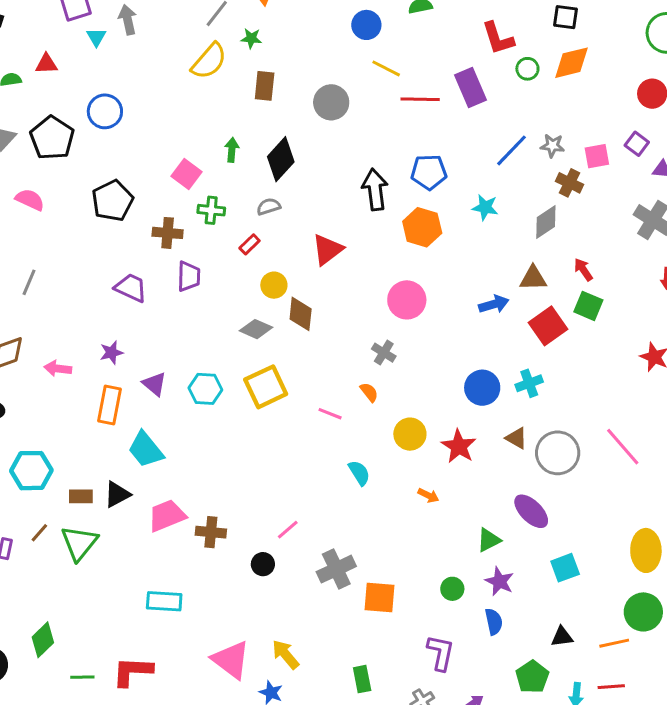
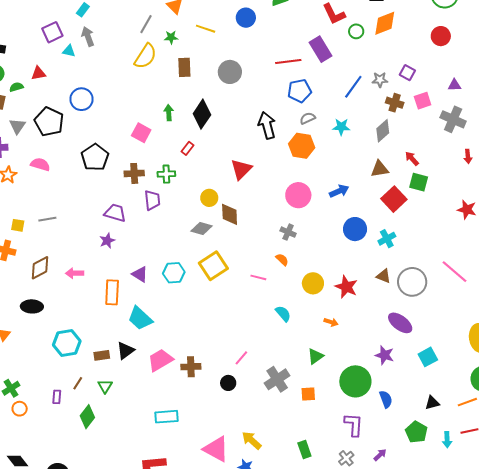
cyan triangle: (96, 37) -> (69, 51), turned -40
yellow line: (386, 68) -> (206, 29), moved
purple square: (637, 144) -> (407, 73), moved
pink square: (597, 156) -> (423, 101), moved
blue pentagon: (429, 172) -> (299, 91), moved
gray semicircle: (269, 207) -> (308, 118), moved
green cross: (211, 210) -> (166, 174), moved
red rectangle: (250, 244) -> (187, 148), moved
gray line: (29, 282) -> (47, 219), turned 66
blue arrow: (494, 304) -> (339, 191), moved
purple star: (111, 353) -> (107, 241), moved
blue circle: (482, 388) -> (355, 229), moved
green triangle: (489, 540) -> (315, 356), moved
green triangle: (79, 543) -> (105, 386), size x0.6
purple star: (499, 581) -> (385, 355), moved
green circle: (452, 589) -> (355, 381), size x2.0
orange square: (380, 597) -> (308, 394), size x0.7
green diamond: (43, 640) -> (87, 417), moved

